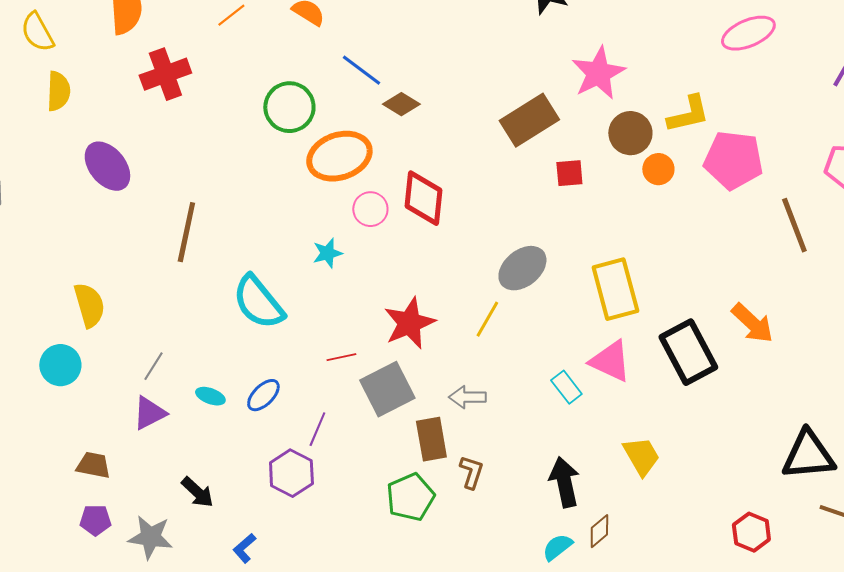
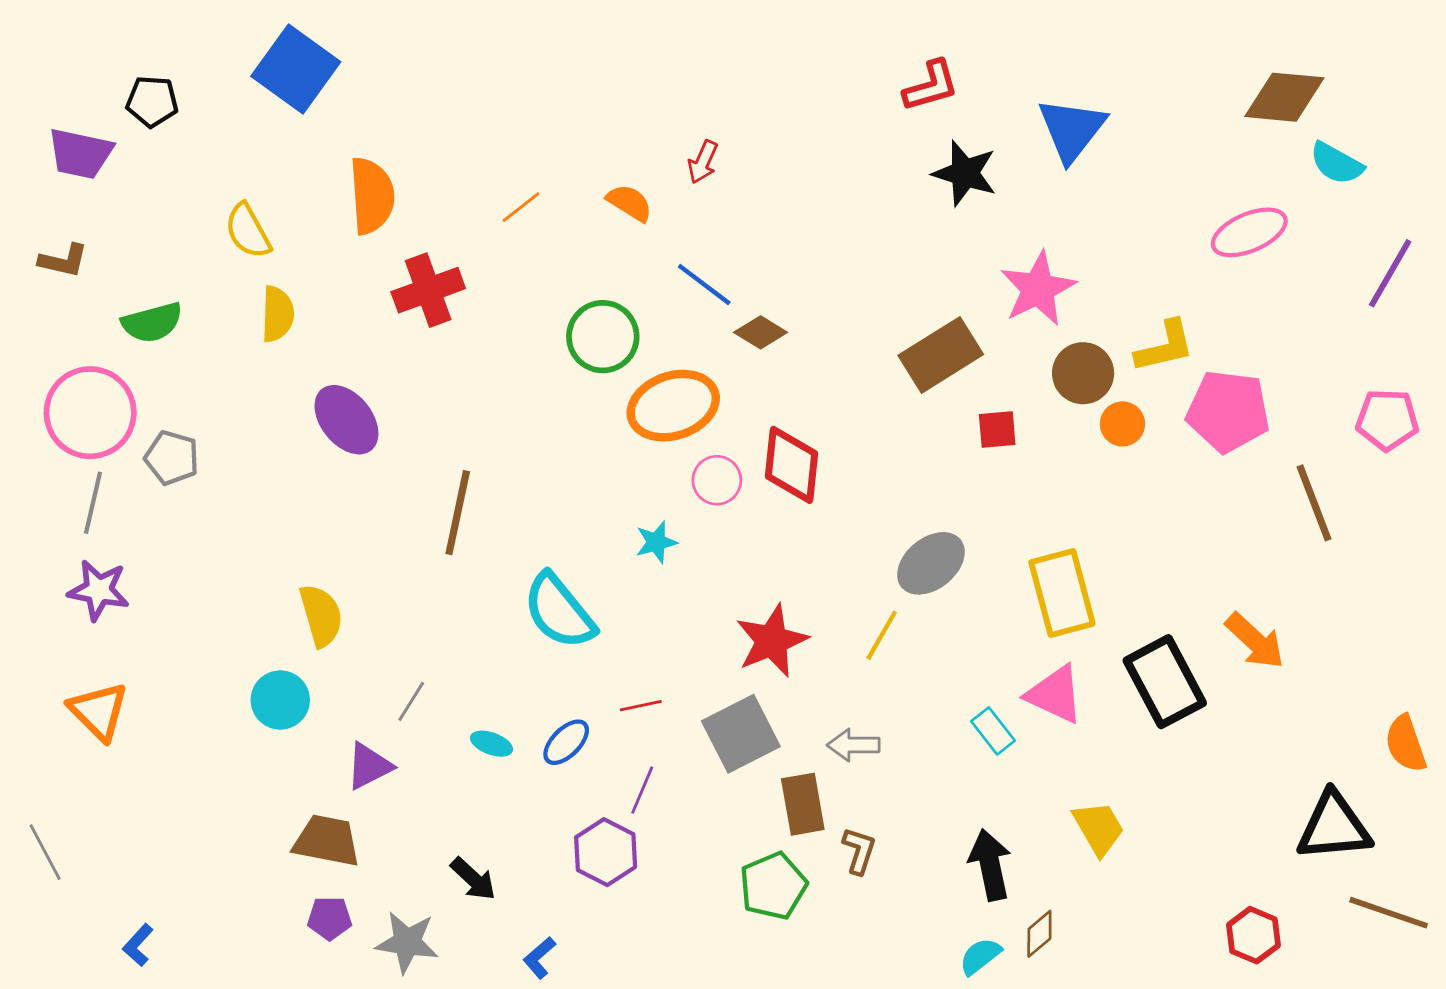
red line: (341, 357) -> (641, 706), moved
purple triangle: (149, 413) -> (369, 766), moved
brown trapezoid: (93, 465) -> (327, 841), size x1.4

